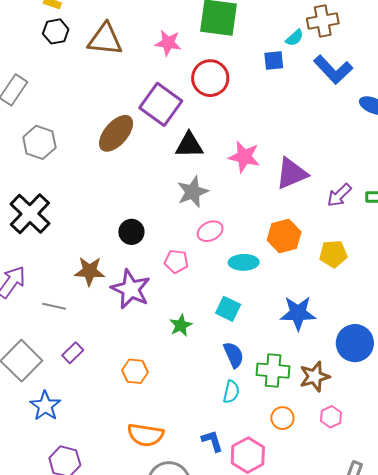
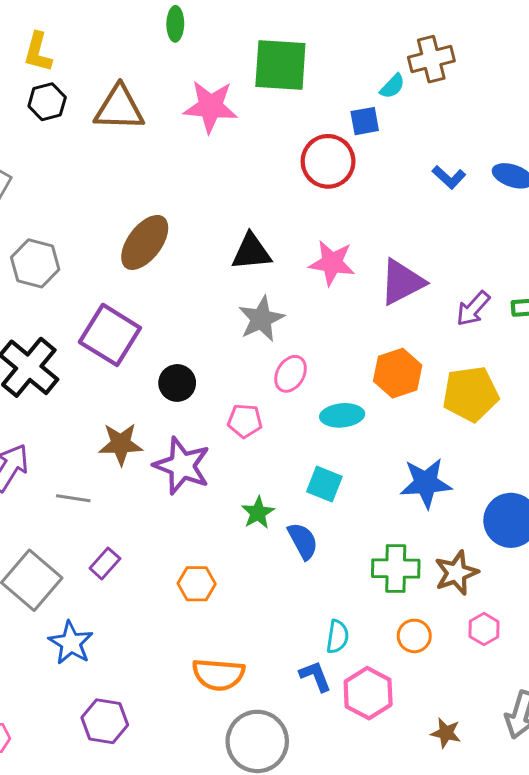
pink star: (168, 43) -> (210, 107), size x1.4
blue L-shape: (333, 70) -> (449, 177), moved, size x0.6
red circle: (210, 78) -> (328, 161), moved
purple square: (161, 104) -> (110, 335), moved
pink ellipse: (210, 231) -> (291, 374), turned -30
yellow pentagon: (333, 254) -> (471, 394), size x1.4
blue semicircle: (234, 355) -> (303, 541), moved
cyan semicircle: (231, 392) -> (337, 637), moved

